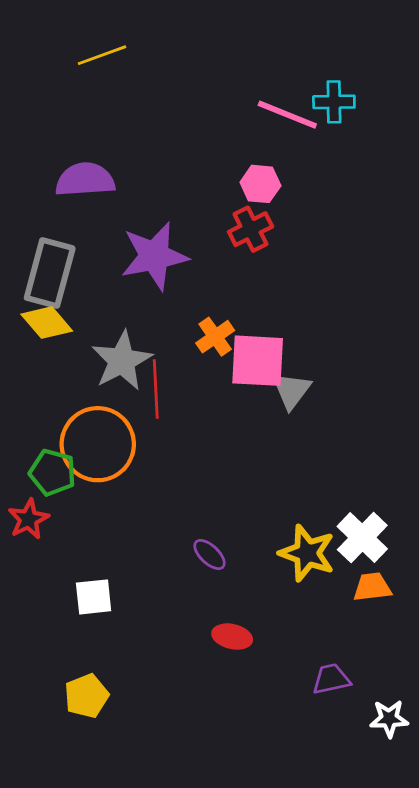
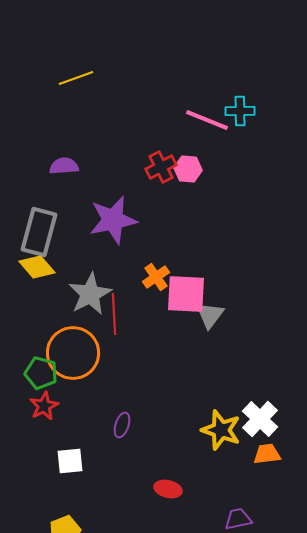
purple semicircle: (85, 180) -> (64, 166), size x0.7
red cross: (251, 229) -> (161, 167), moved
red star: (28, 519) -> (44, 406), moved
purple ellipse: (210, 554) -> (122, 425), moved, turned 65

